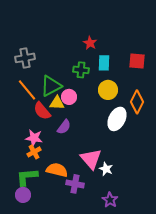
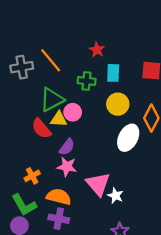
orange line: (27, 90) -> (51, 60), moved
pink star: (34, 138) -> (67, 167), moved
green L-shape: (27, 177) -> (24, 205), turned -115
purple cross: (75, 184) -> (59, 219), moved

